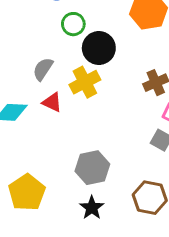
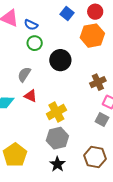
green circle: (73, 24) -> (35, 43), moved
yellow cross: (85, 82) -> (56, 112), moved

